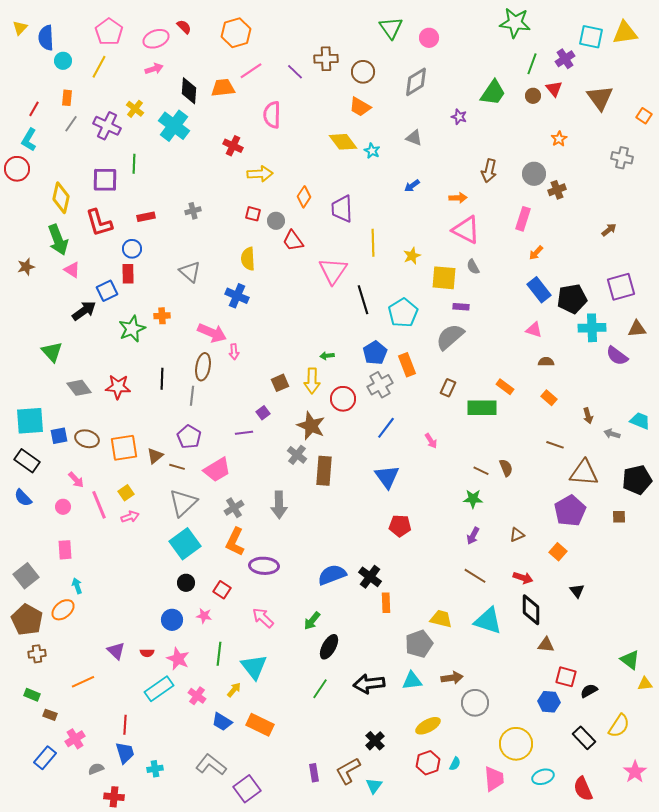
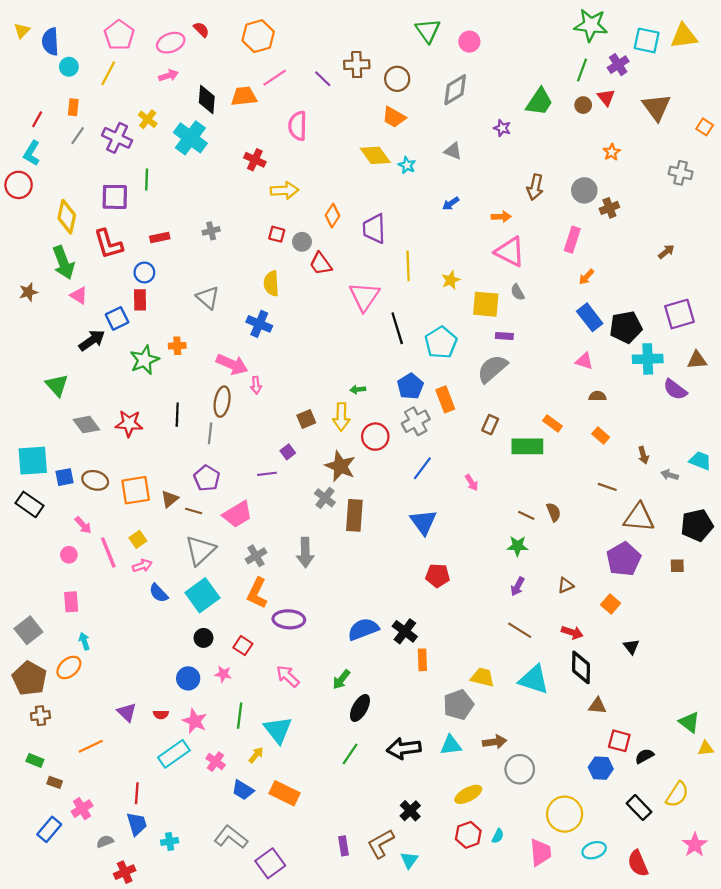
green star: (515, 23) -> (591, 25), moved
blue semicircle: (23, 498) -> (159, 593), moved
red cross: (114, 797) -> (125, 872), turned -30

